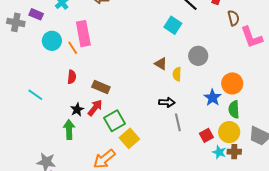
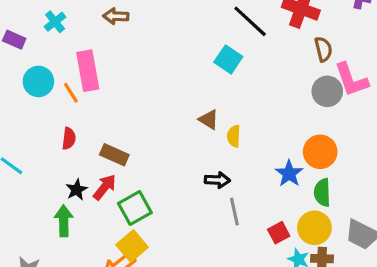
gray circle: (198, 56) -> (327, 91), moved
yellow square: (129, 138) -> (132, 246), moved

